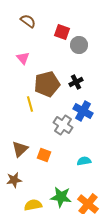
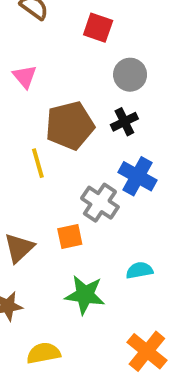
gray circle: (79, 45) -> (130, 75), moved
orange square: (44, 155) -> (70, 236), moved, turned -32
green star: (61, 197) -> (85, 295), moved

